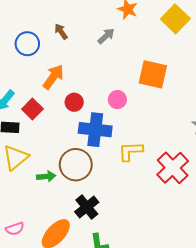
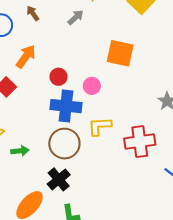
pink circle: (117, 100) -> (92, 86), moved
red circle: (74, 102) -> (58, 77), moved
brown circle: (76, 165) -> (64, 144), moved
red cross: (173, 168) -> (140, 142), turned 36

